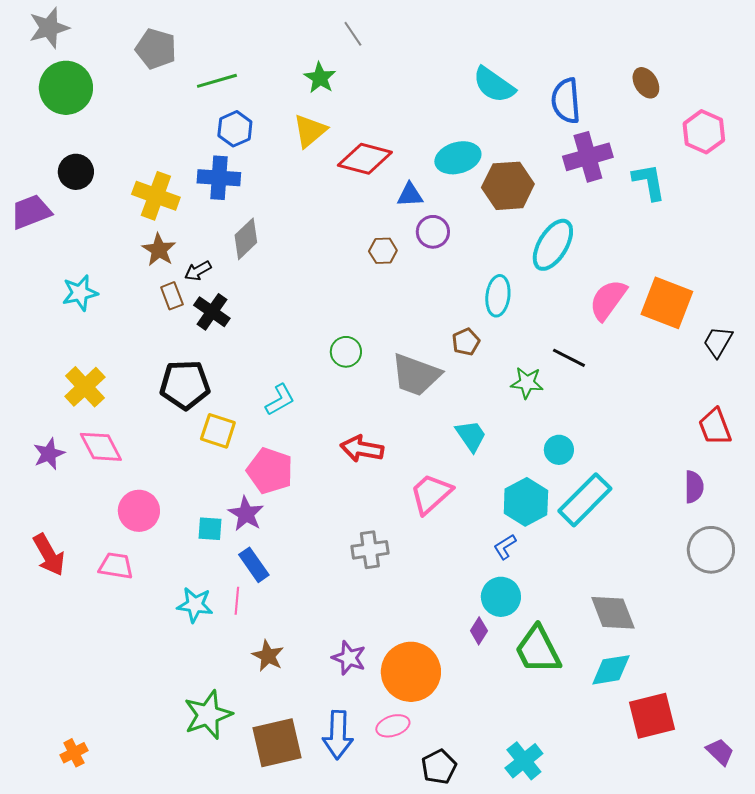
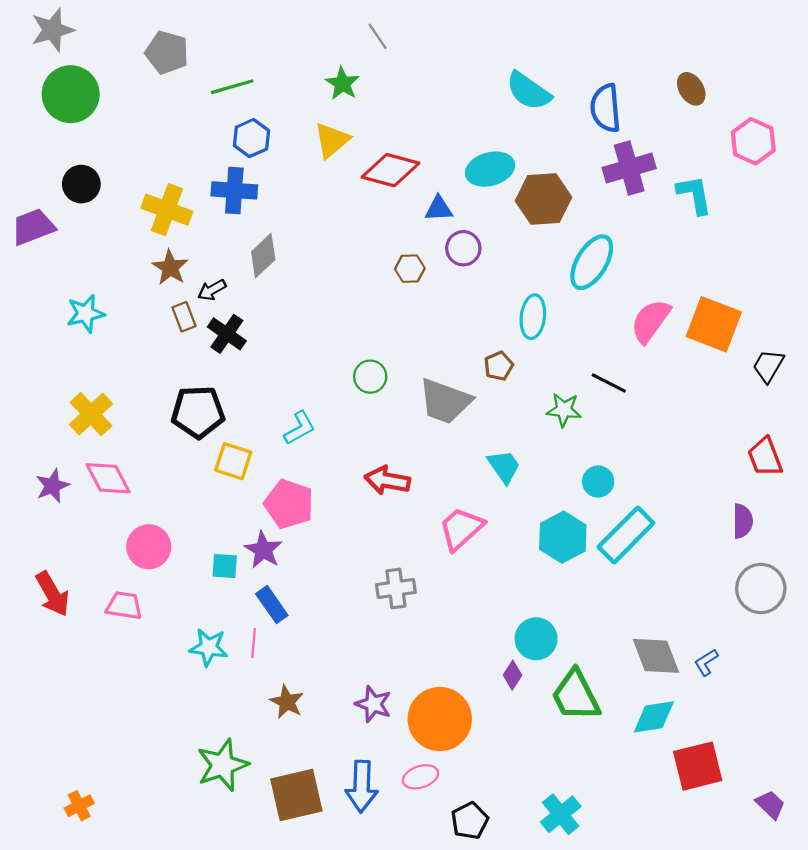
blue L-shape: (505, 547) -> (706, 662), moved

